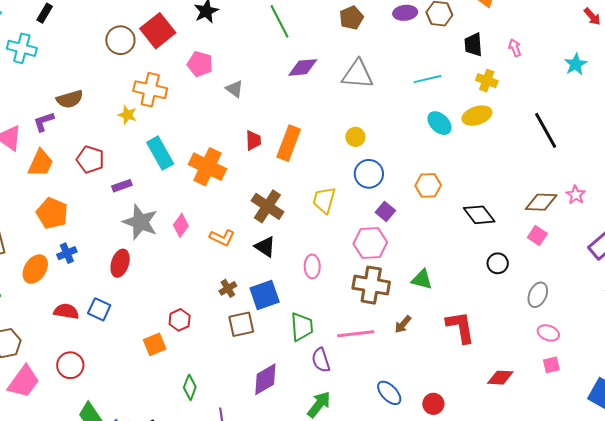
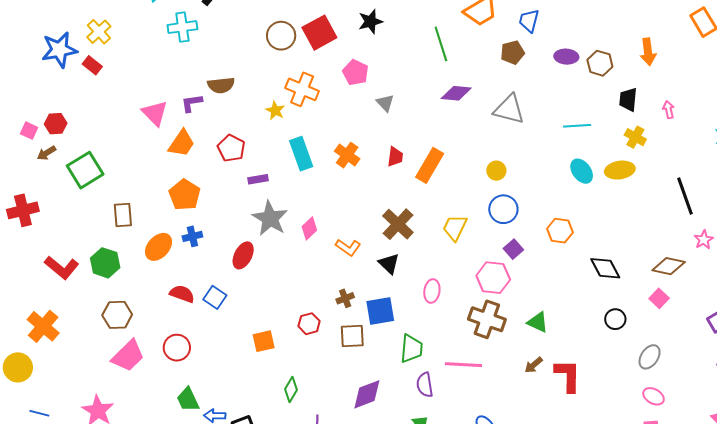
cyan cross: (22, 48) -> (182, 27), turned -32
orange cross: (208, 167) -> (347, 155), moved, size x0.7
pink star: (576, 195) -> (704, 240), moved
red hexagon: (180, 320) -> (309, 324), moved
brown arrow: (403, 324) -> (534, 365), moved

